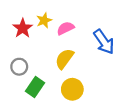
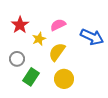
yellow star: (44, 20) -> (39, 39), moved
blue arrow: (104, 42) -> (92, 37), turned -30

